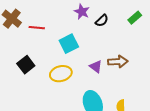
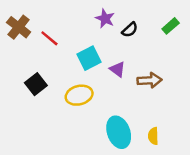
red line: (37, 28) -> (49, 38), turned 35
purple triangle: (96, 67) -> (117, 69), moved

